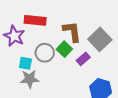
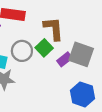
gray square: (100, 39) -> (81, 54), moved, turned -30

